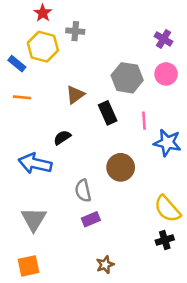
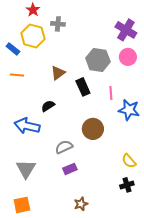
purple cross: (163, 39) -> (126, 30), size x1.5
gray semicircle: (83, 191) -> (64, 147), turned 78
yellow semicircle: (167, 209) -> (129, 161), size x0.7

